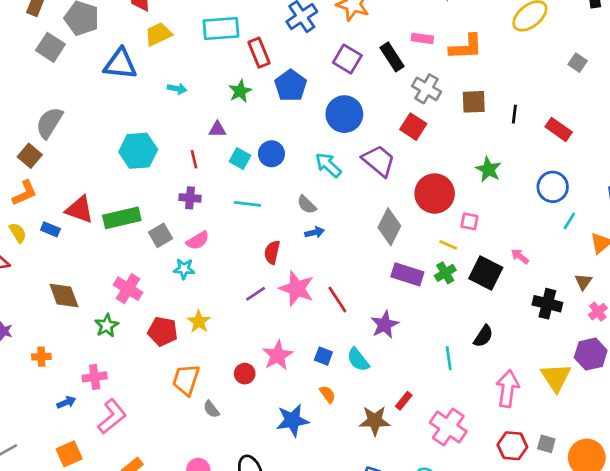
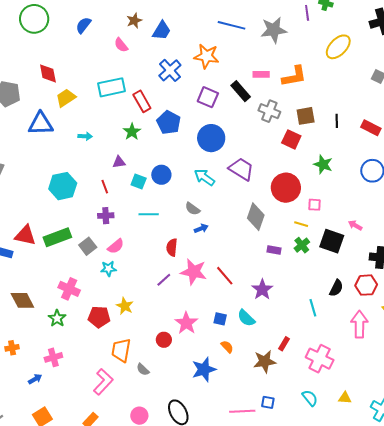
red square: (413, 127) -> (291, 139), moved
purple rectangle: (407, 274) -> (274, 250), size x0.6
pink L-shape: (112, 417) -> (103, 382), moved
red hexagon: (512, 446) -> (366, 285), moved

